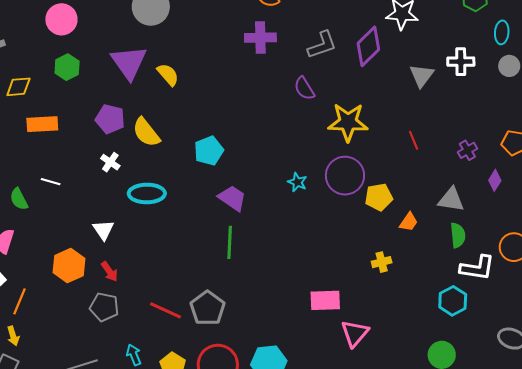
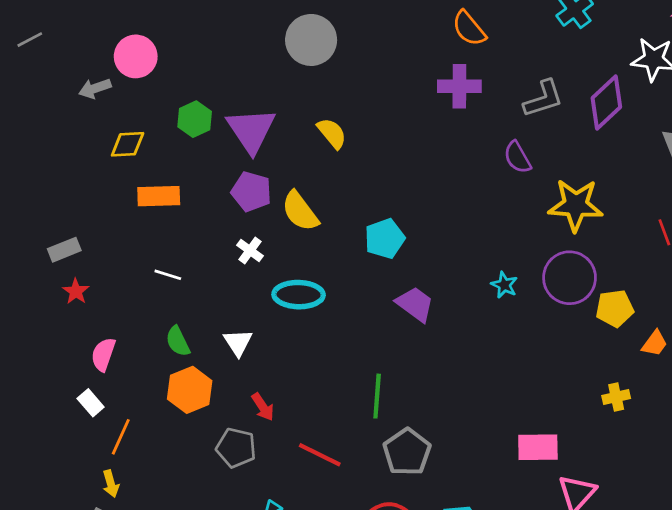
pink circle: (61, 19) -> (136, 56), moved
purple triangle: (129, 62) -> (251, 130), moved
green semicircle: (19, 199) -> (178, 341), moved
green line: (230, 242) -> (377, 396), moved
red arrow: (110, 271) -> (263, 407), moved
gray pentagon: (208, 308) -> (407, 452), moved

